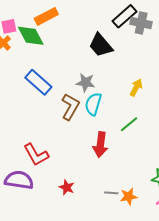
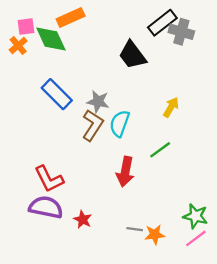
gray star: (86, 83) -> (98, 102), moved
purple semicircle: (19, 180) -> (46, 207), moved

